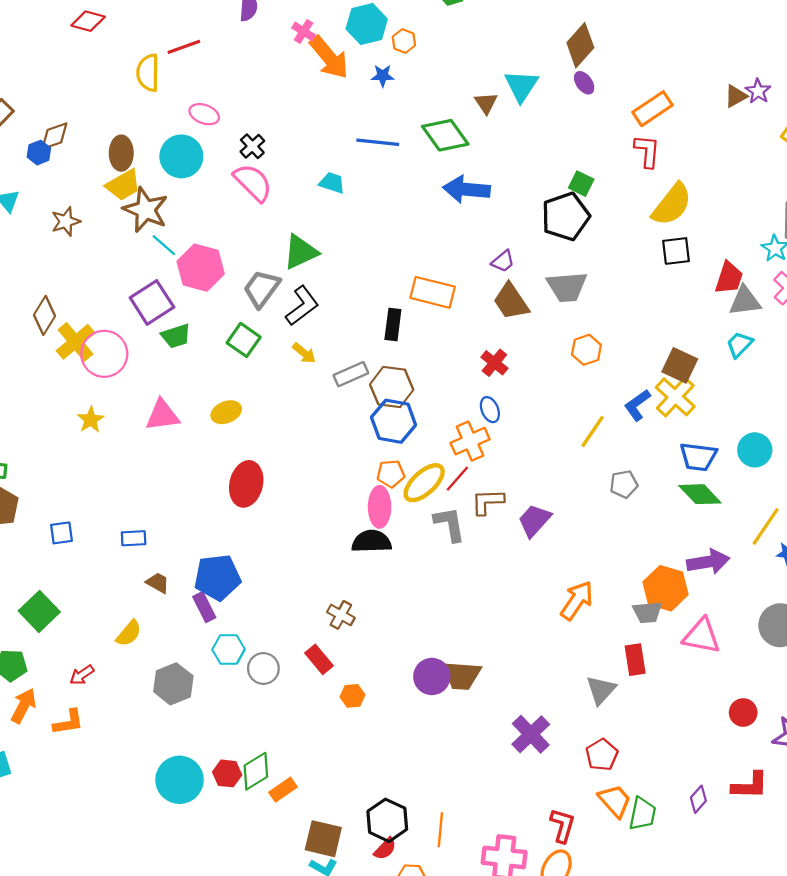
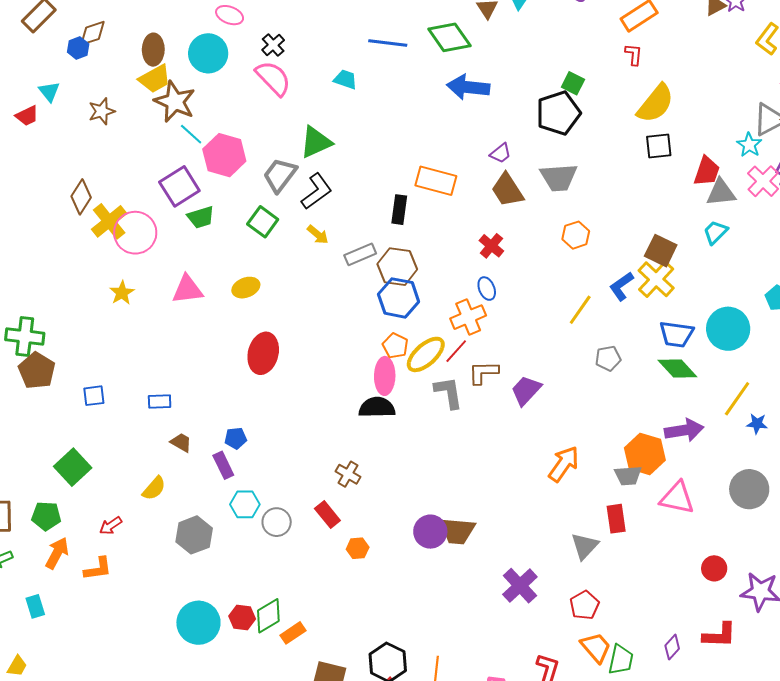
red L-shape: (647, 151) -> (634, 54), size x0.7
cyan circle: (755, 450) -> (728, 329), size x1.4
orange pentagon: (391, 474) -> (395, 346), turned 30
blue pentagon: (217, 577) -> (236, 438), size x0.5

